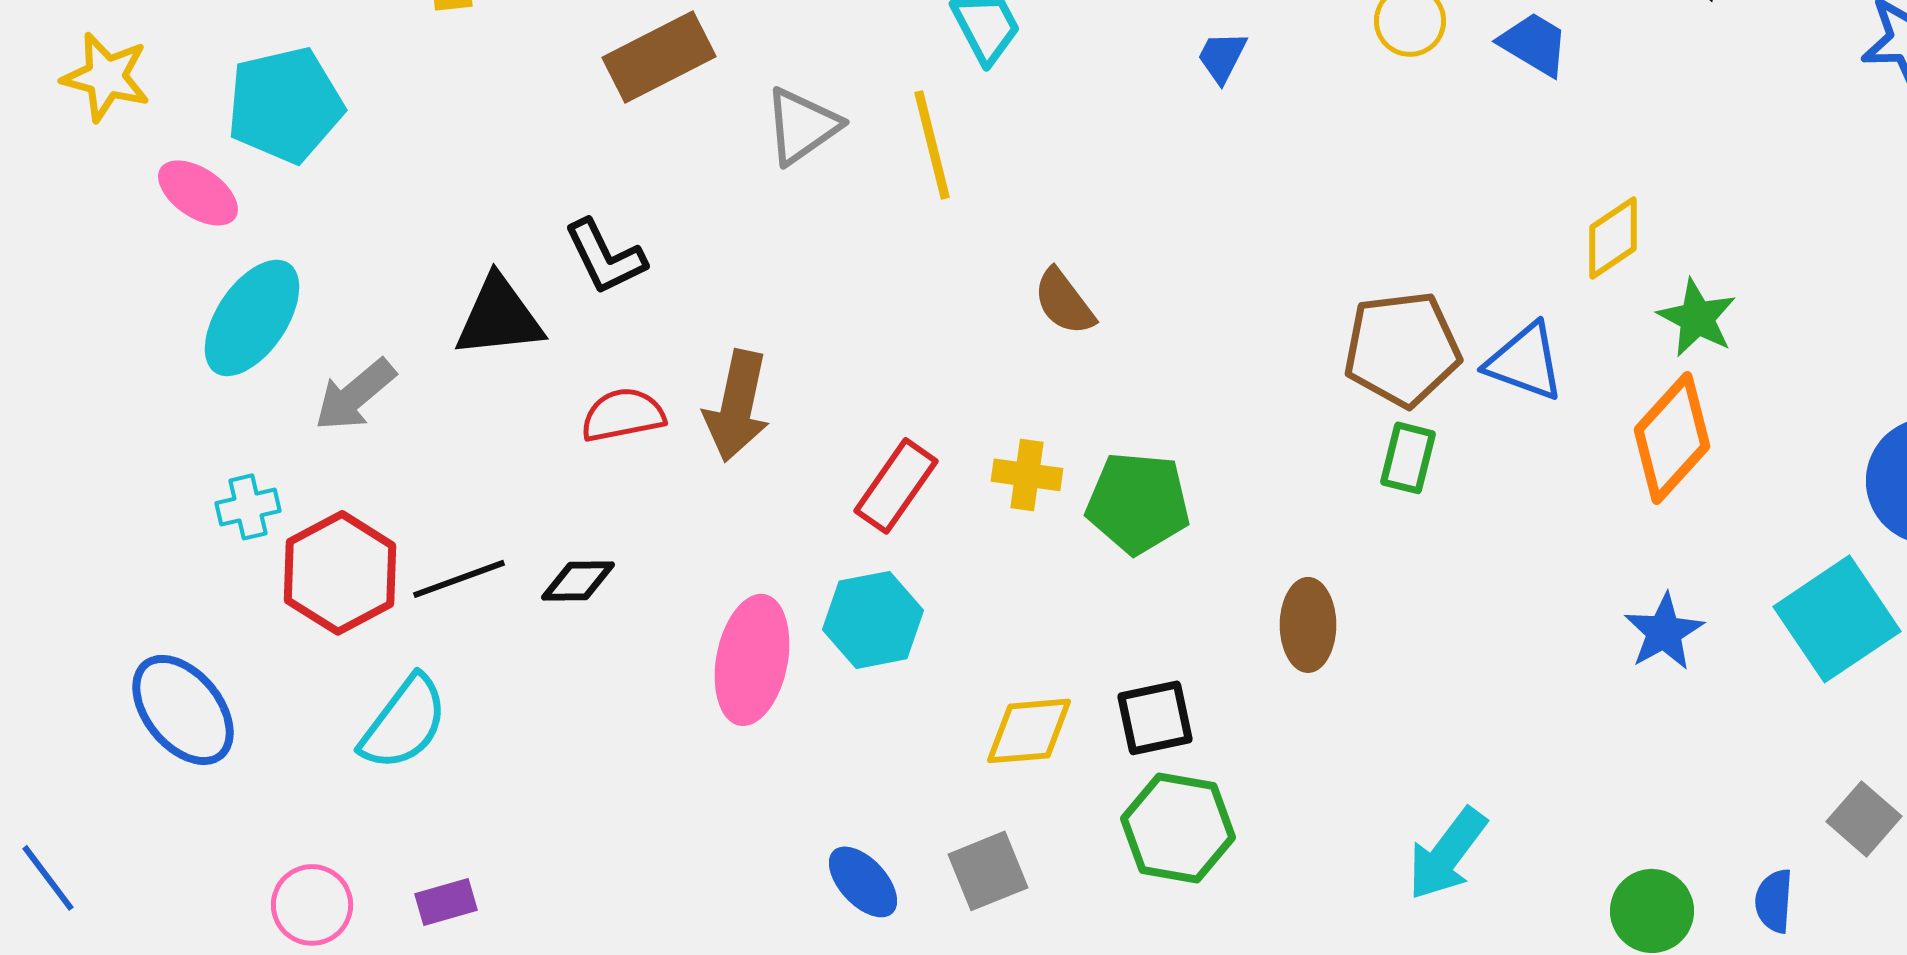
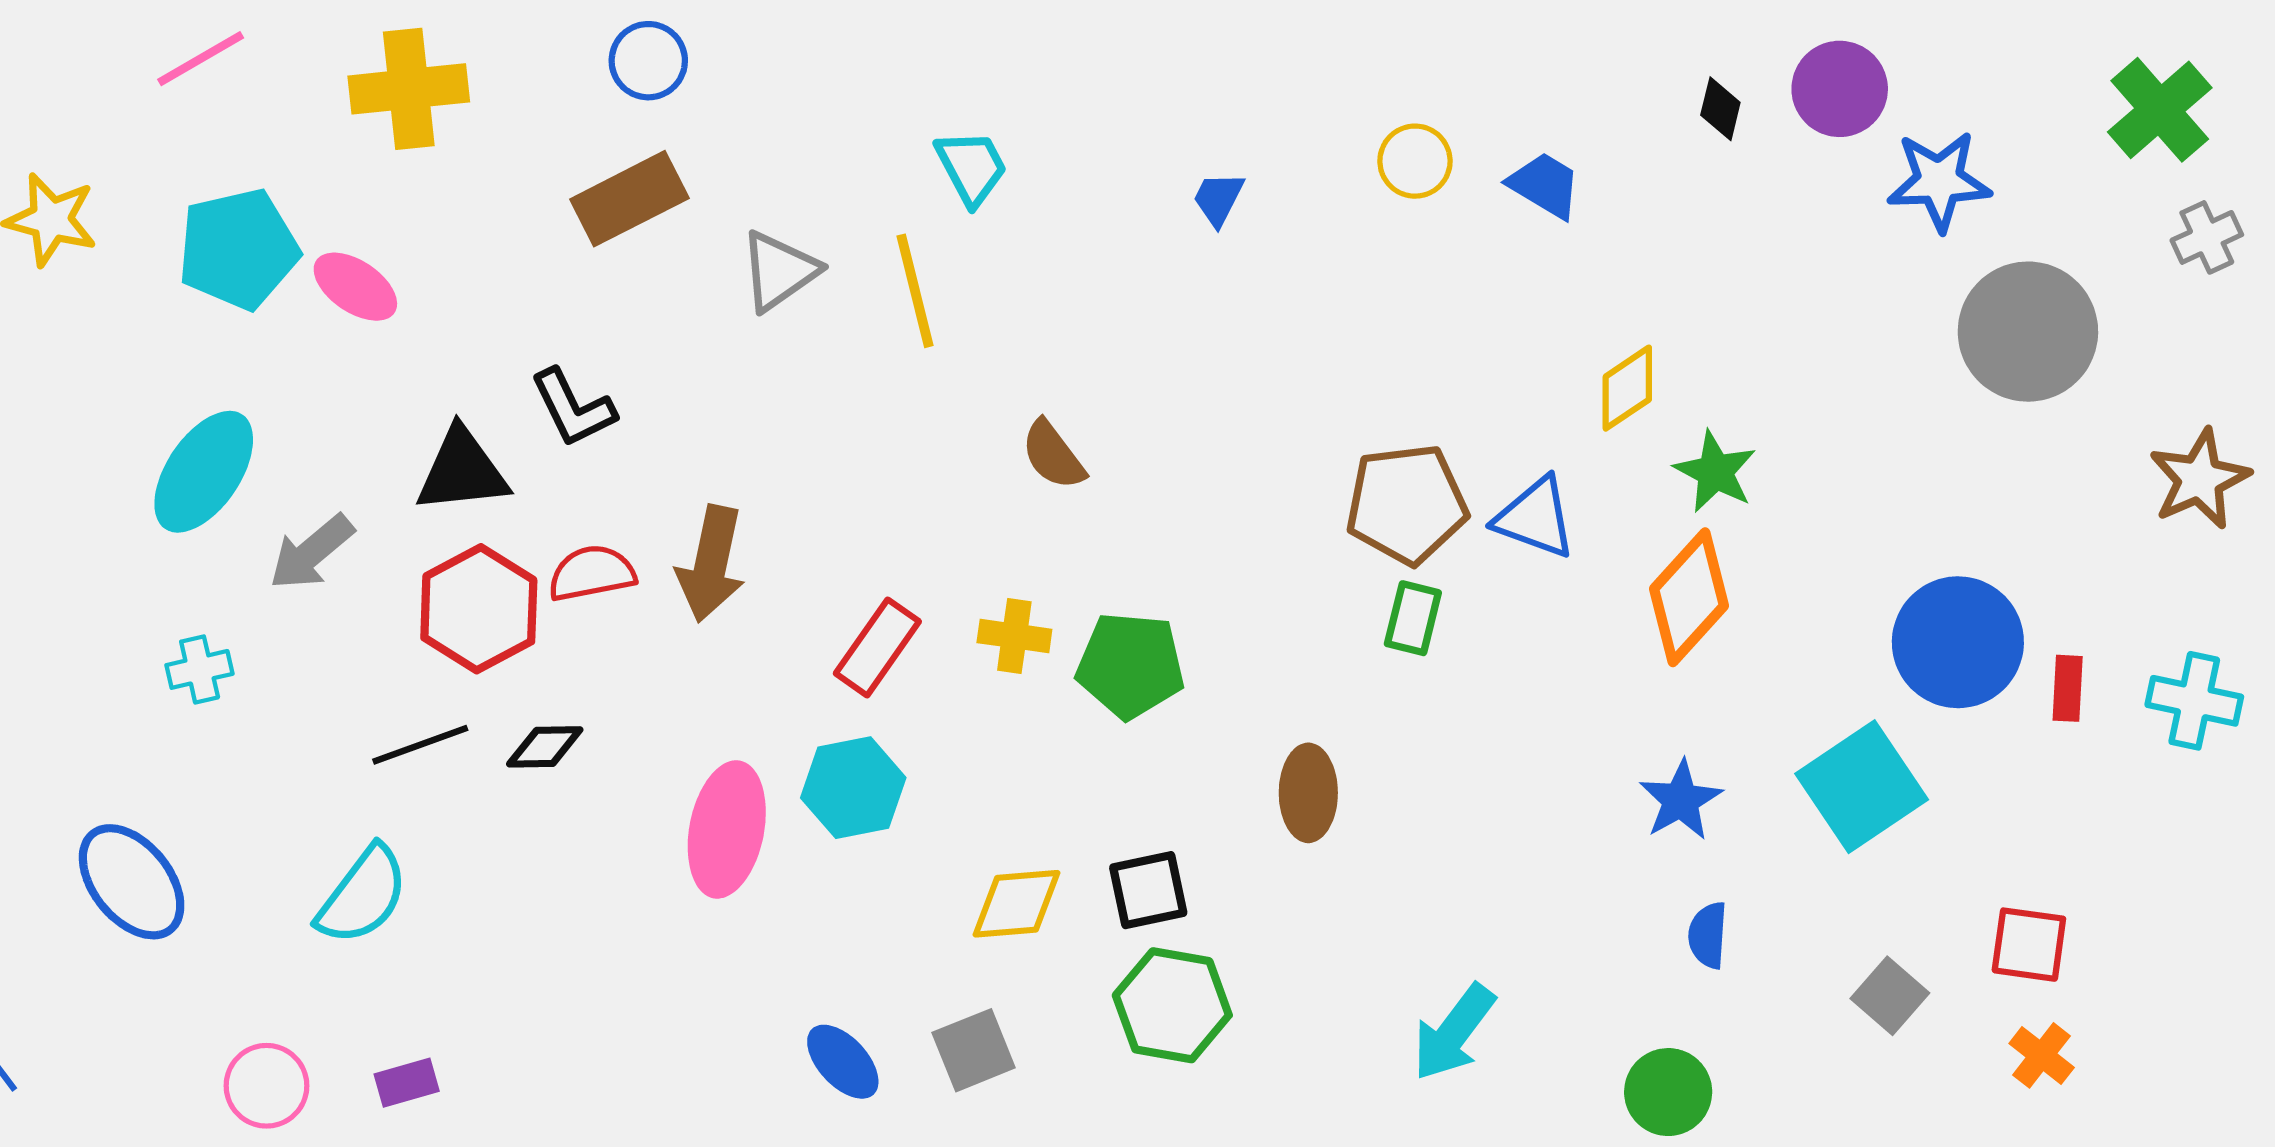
pink ellipse: (198, 193) -> (355, 287), moved
red hexagon: (340, 573) -> (479, 609), moved
blue semicircle: (1774, 901) -> (1708, 935), moved

